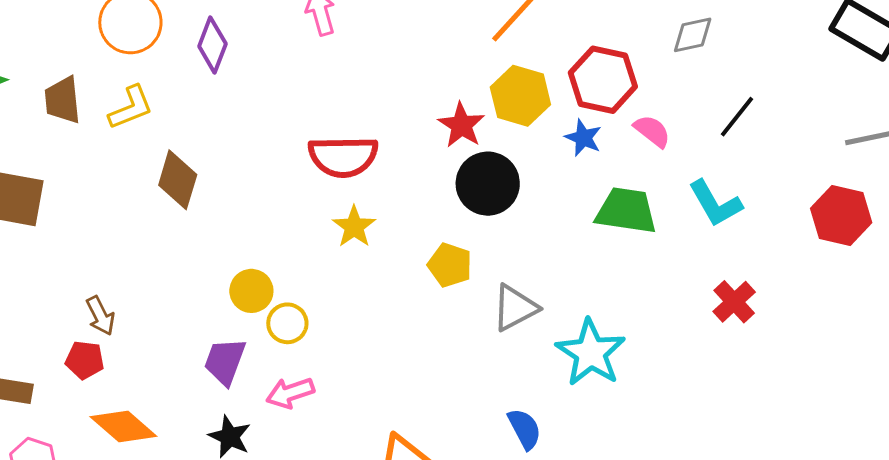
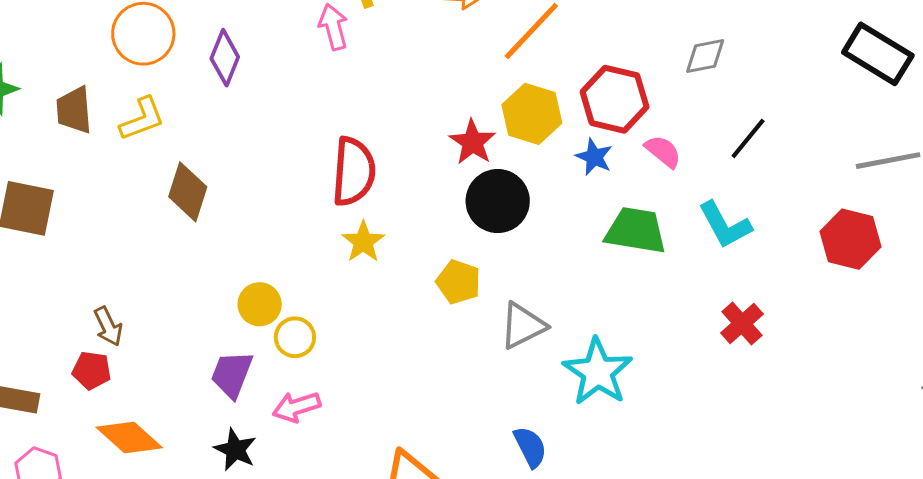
red semicircle: (343, 157) -> (354, 171), turned -86

